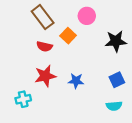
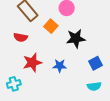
black star: (116, 41) -> (76, 38), moved
red semicircle: (44, 46) -> (21, 37), moved

